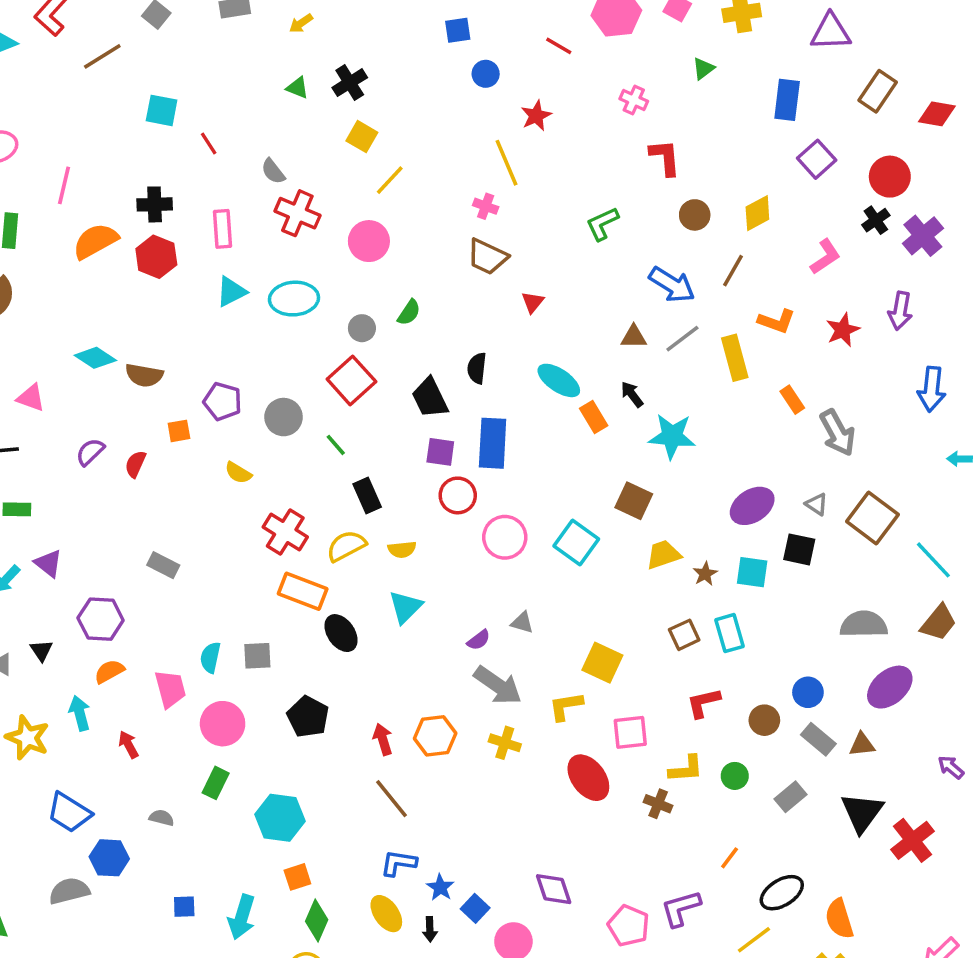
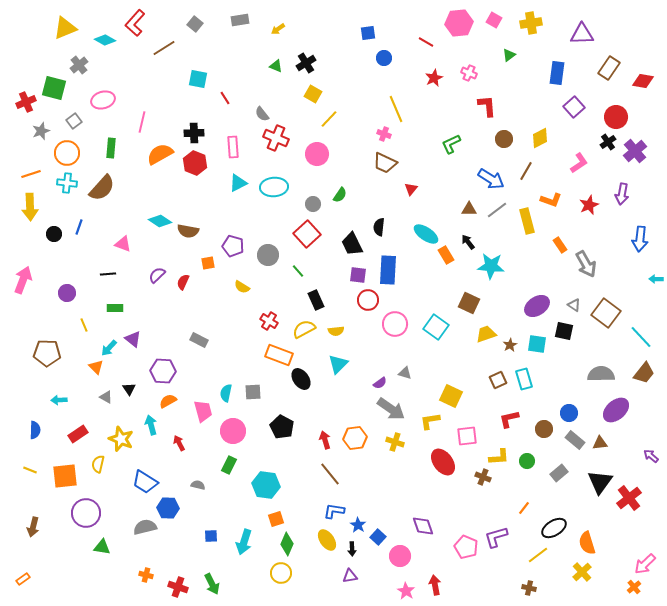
red star: (536, 116) -> (434, 78), moved
red cross: (285, 532) -> (269, 321), size x0.7

